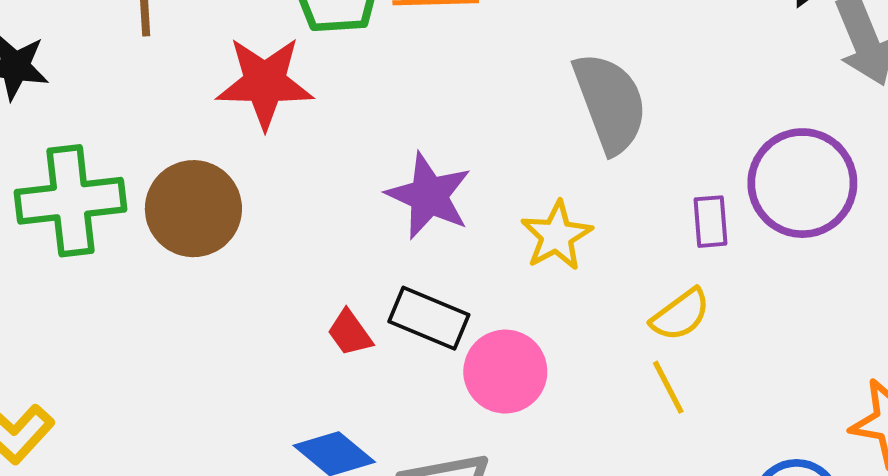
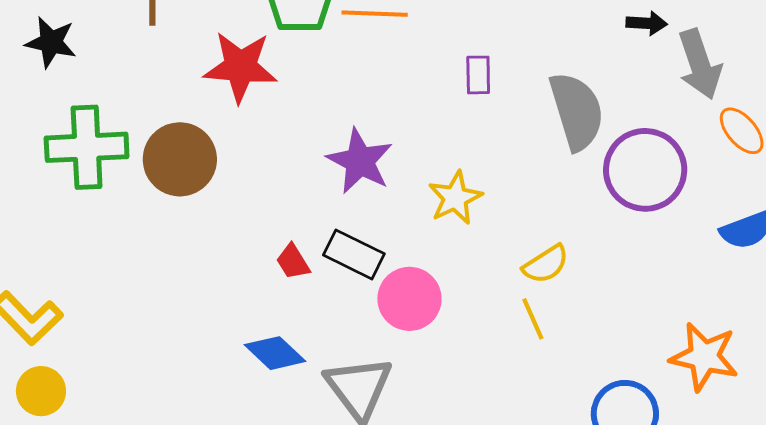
gray semicircle: (610, 103) -> (577, 111), moved
purple rectangle: (711, 222) -> (478, 75), moved

